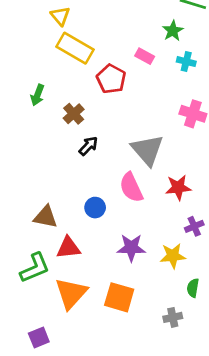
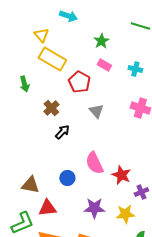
green star: (173, 31) -> (101, 41), moved
green arrow: (38, 95) -> (24, 84), moved, turned -35
gray triangle: (147, 150) -> (96, 111), moved, size x0.6
red star: (178, 187) -> (121, 175), moved, turned 30

